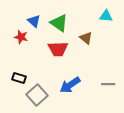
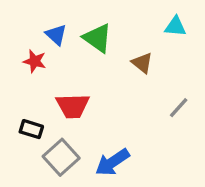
red trapezoid: (58, 49) -> (73, 106), moved
gray line: (108, 84) -> (179, 108), moved, turned -48
blue arrow: (70, 85) -> (112, 162), moved

